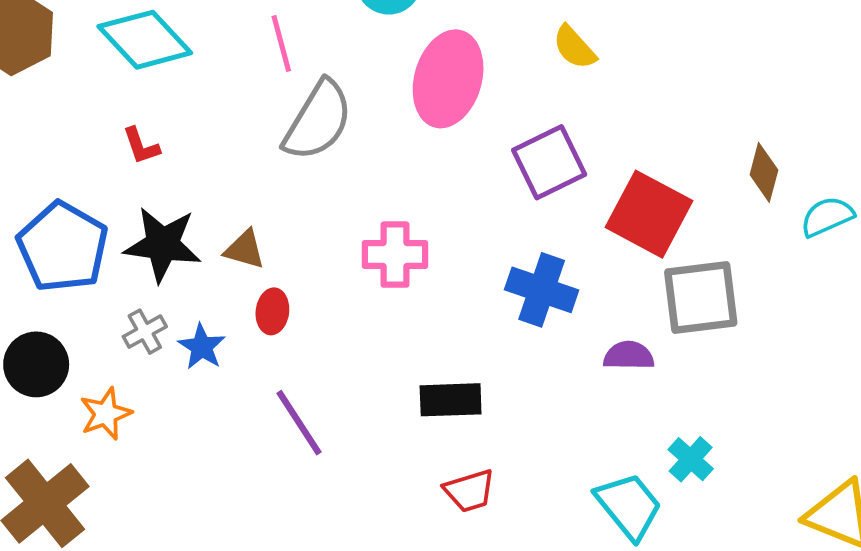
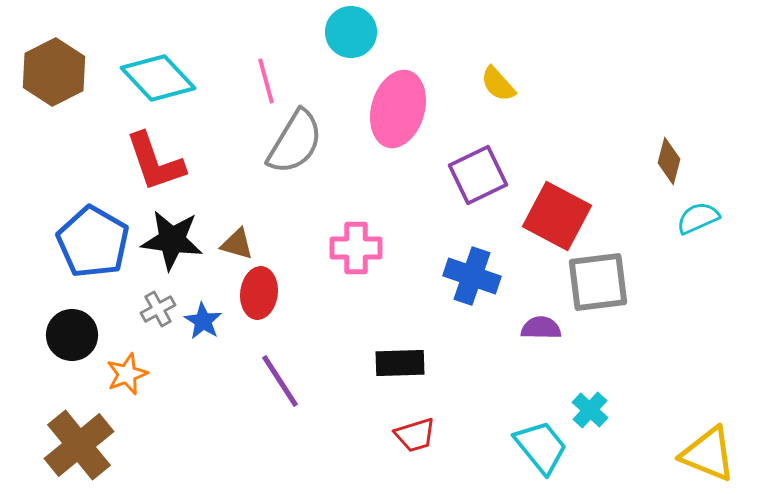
red L-shape: (141, 146) -> (155, 162), size x2.0
brown diamond: (764, 172) -> (669, 161), moved
red ellipse: (272, 311) -> (259, 293), size x1.4

